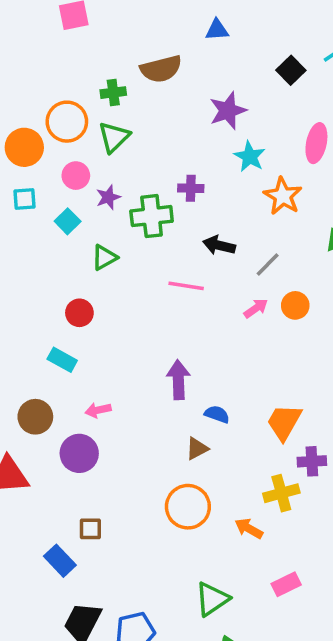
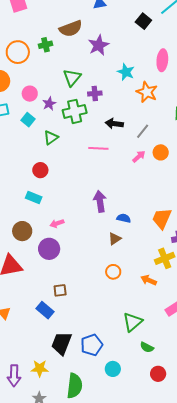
purple star: (228, 111) -> (99, 45), moved
orange circle: (67, 122) -> (18, 52), moved
green triangle: (114, 137) -> (72, 78), moved
orange circle: (188, 507) -> (113, 272), size x0.6

